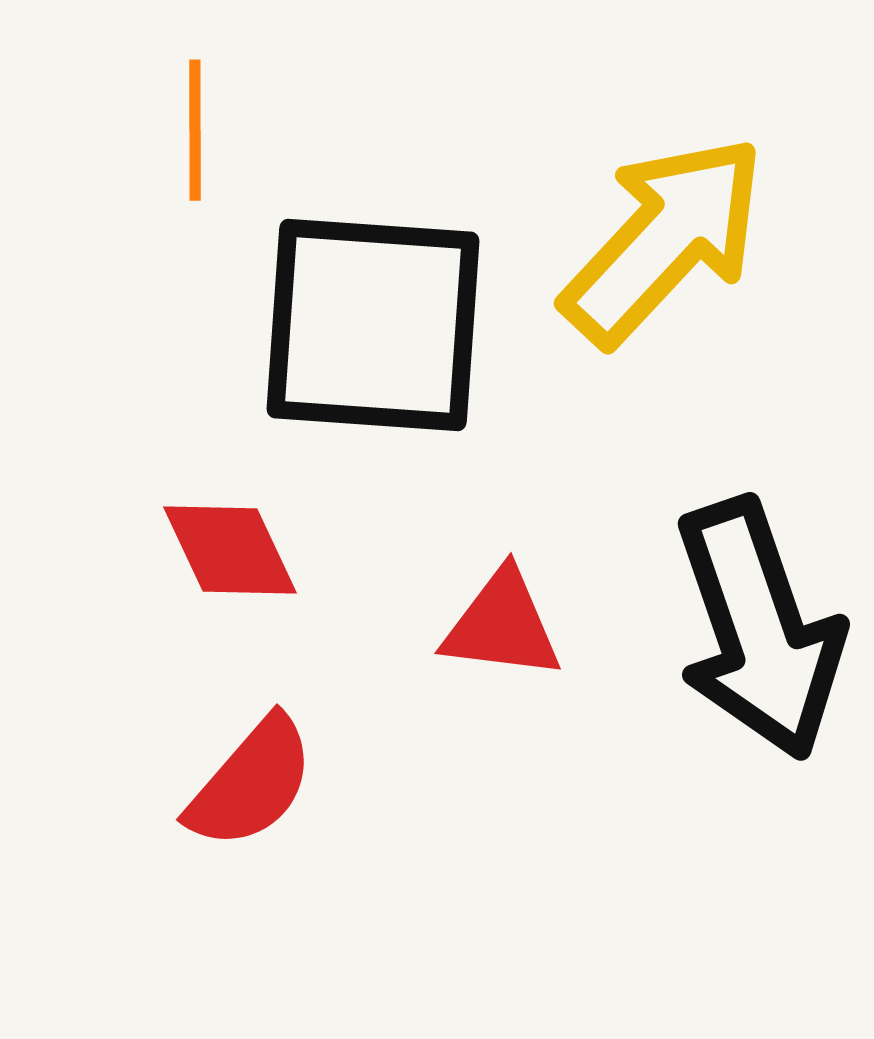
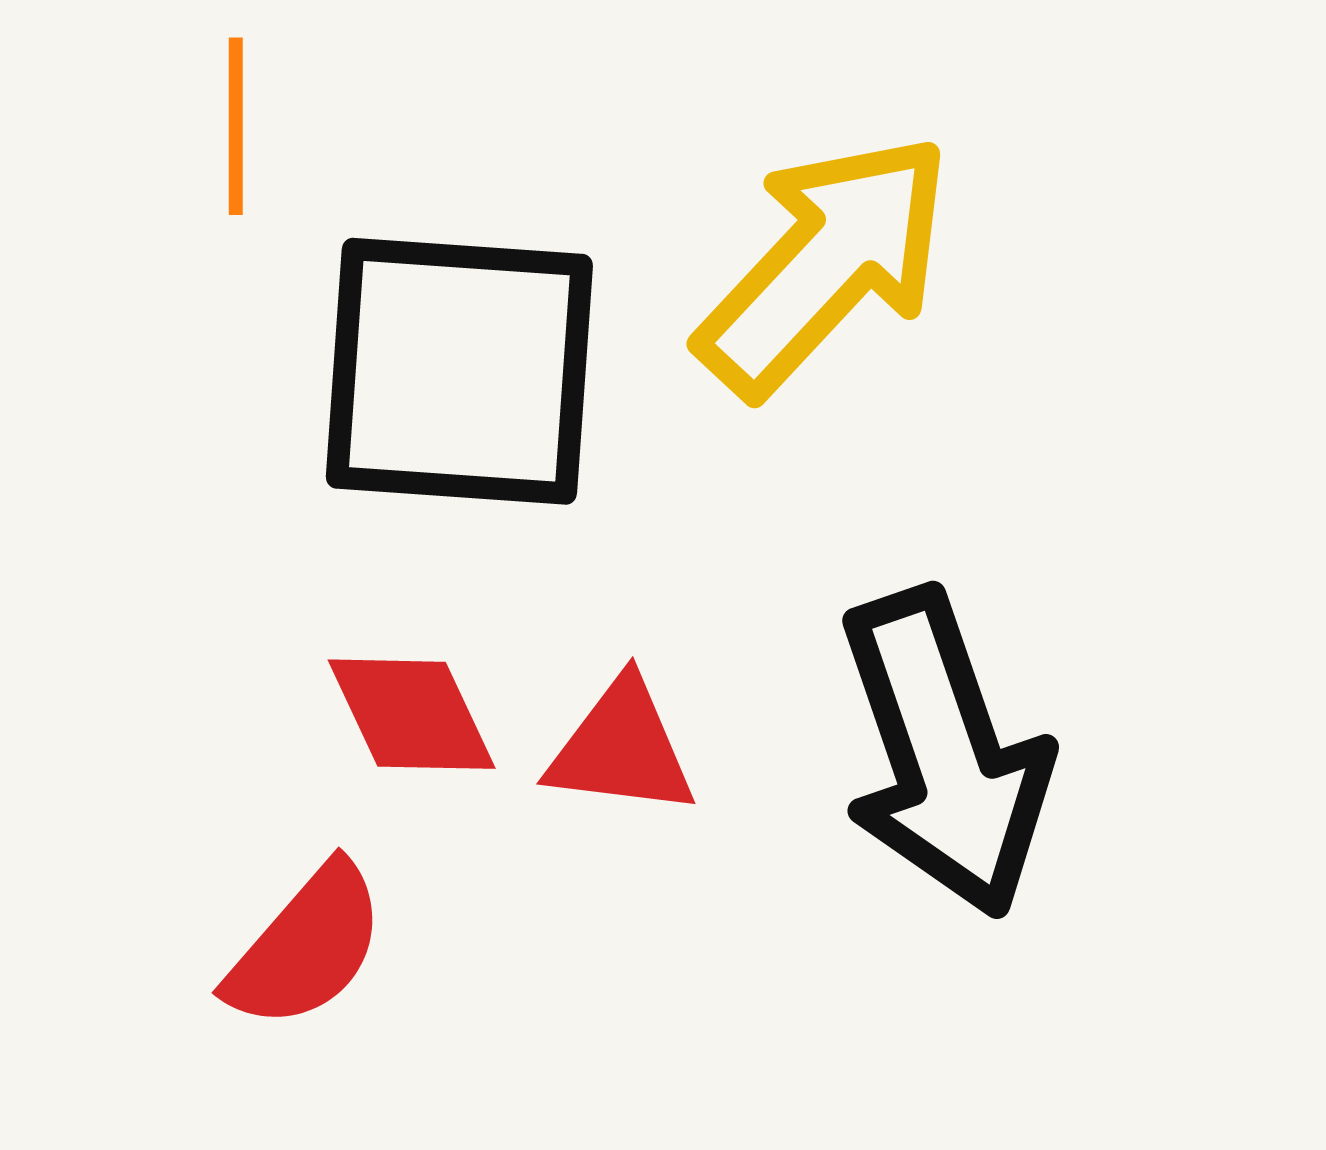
red diamond: (230, 550) -> (412, 714), moved

